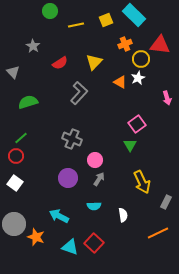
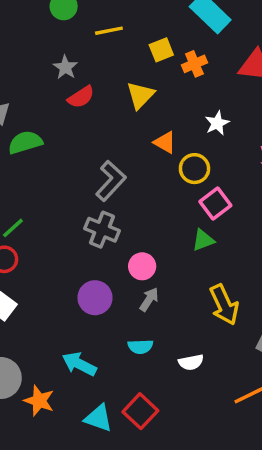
yellow square: (106, 20) -> (161, 50), moved
gray star: (33, 46) -> (65, 67), moved
yellow circle: (141, 59) -> (194, 169), moved
orange triangle: (120, 82) -> (165, 142), moved
gray L-shape: (79, 93) -> (111, 181), moved
green semicircle: (28, 102) -> (25, 142), moved
green triangle: (130, 145) -> (203, 240), turned 40
white semicircle: (123, 215) -> (191, 362), turned 88

